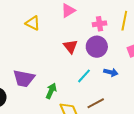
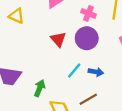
pink cross: (99, 24) -> (88, 13), turned 32
blue arrow: (111, 72) -> (96, 72), moved

